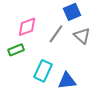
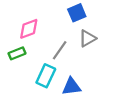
gray line: (56, 34) -> (60, 50), moved
gray triangle: (82, 36) -> (87, 38), turned 48

